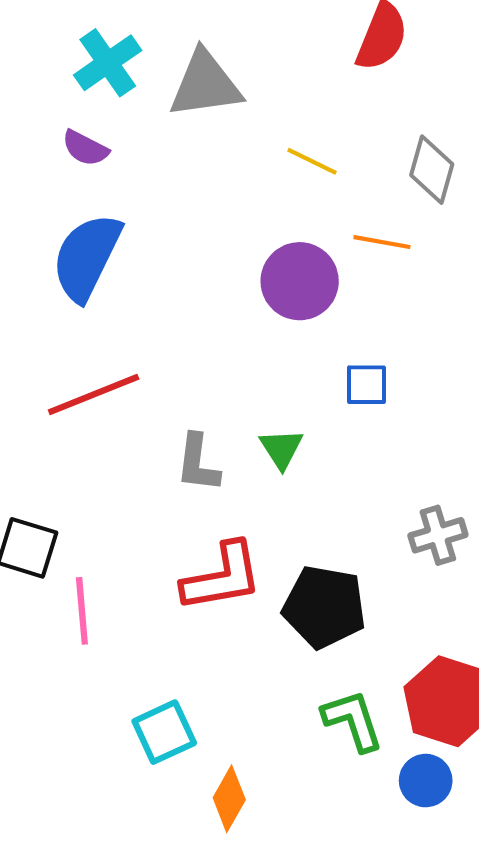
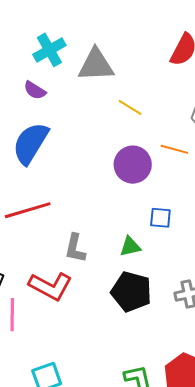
yellow line: (312, 161) -> (130, 107), moved
green triangle: (281, 449) -> (130, 247), moved, turned 45
red L-shape: (222, 577) -> (51, 286), moved, turned 33
black pentagon: (324, 607) -> (131, 292), moved

